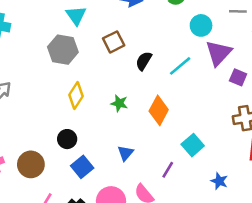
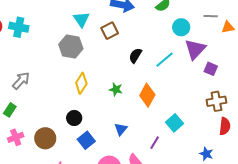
brown square: (114, 42) -> (110, 31), moved
blue star: (219, 181) -> (206, 154), moved

